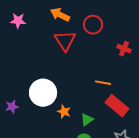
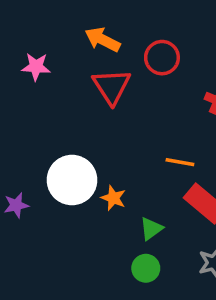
pink star: (18, 21) -> (36, 67), moved
orange star: (64, 112) -> (113, 198), moved

